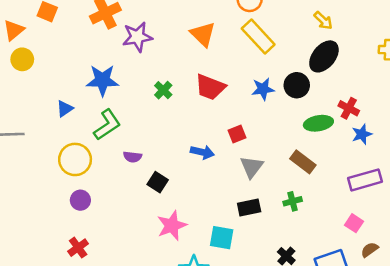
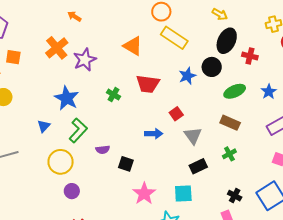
blue star: (102, 80) -> (67, 98), turned -30
red cross: (349, 108) -> (250, 56), moved

